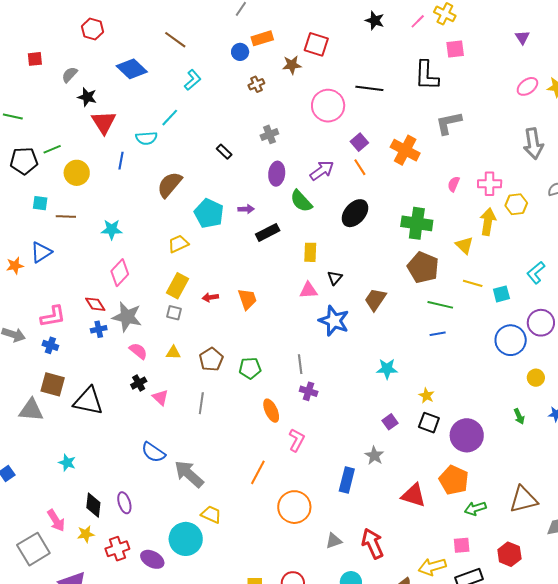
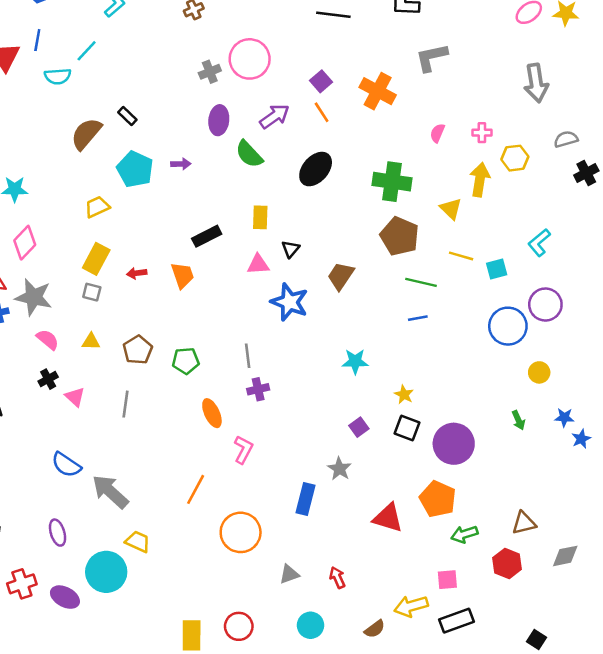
pink circle: (328, 106) -> (250, 59), moved
black rectangle: (224, 152) -> (127, 116), moved
blue line: (121, 161) -> (37, 40), moved
pink cross: (490, 184) -> (482, 133), size x0.7
black rectangle: (268, 232) -> (207, 236), moved
purple cross: (309, 391) -> (258, 389), turned -30
brown triangle: (524, 499) -> (524, 523), size x0.7
purple ellipse: (124, 503) -> (58, 533), moved
red arrow: (373, 544) -> (337, 578), size x0.6
red hexagon: (509, 554) -> (507, 563), moved

